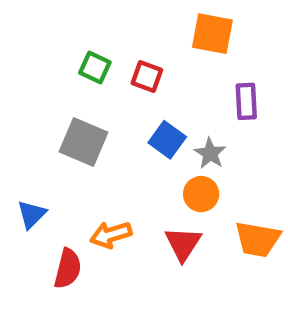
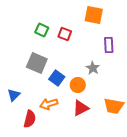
blue square: (167, 140) -> (57, 78), moved
orange circle: (201, 194) -> (78, 85), moved
red triangle: (183, 244) -> (81, 108), turned 30

